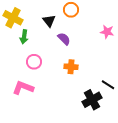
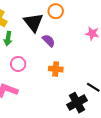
black triangle: (49, 21) -> (33, 22), size x1.5

